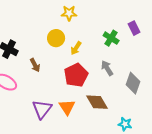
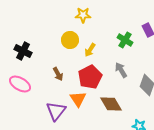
brown arrow: (35, 65) -> (58, 74), moved
orange triangle: (67, 107) -> (78, 99), moved

